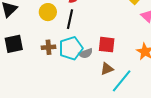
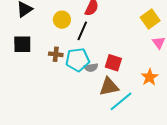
brown triangle: (107, 69) -> (109, 87), size x1.5

